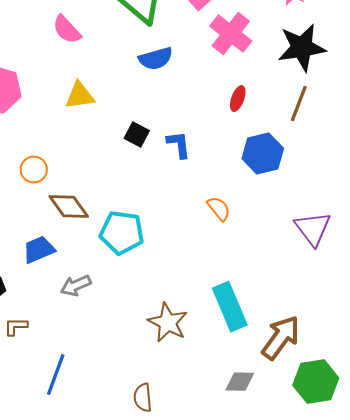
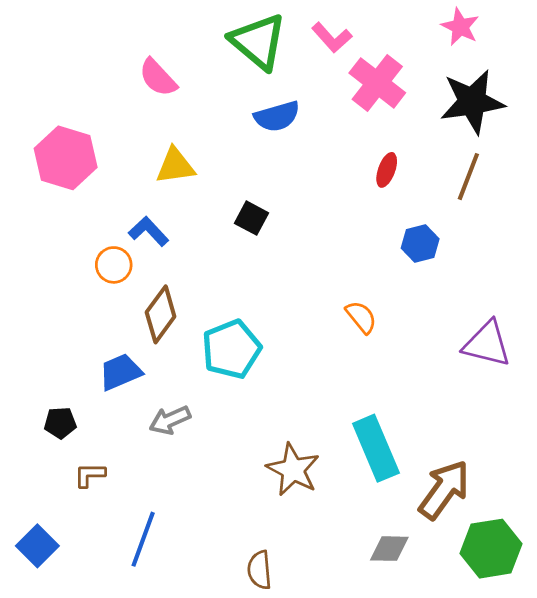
blue L-shape: (179, 145) -> (149, 231), moved, turned -36
blue hexagon: (263, 154) -> (420, 244), size x0.7
brown diamond: (69, 207) -> (161, 314), turned 72
purple triangle: (313, 229) -> (487, 344), turned -39
cyan pentagon: (122, 233) -> (231, 349), turned -30

